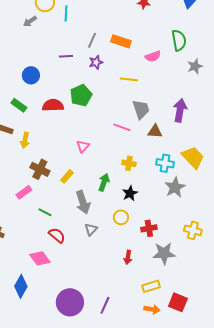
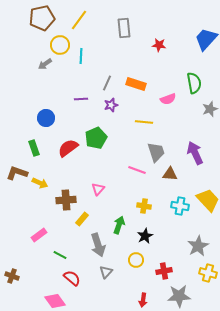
green rectangle: (19, 105) -> (34, 148), turned 35
red semicircle: (53, 105) -> (68, 148), turned -35
purple arrow: (180, 110) -> (195, 153), turned -35
yellow arrow: (25, 140) -> (40, 183), turned -77
brown cross: (40, 169) -> (66, 200), moved, turned -30
gray star: (175, 187) -> (198, 246), moved

